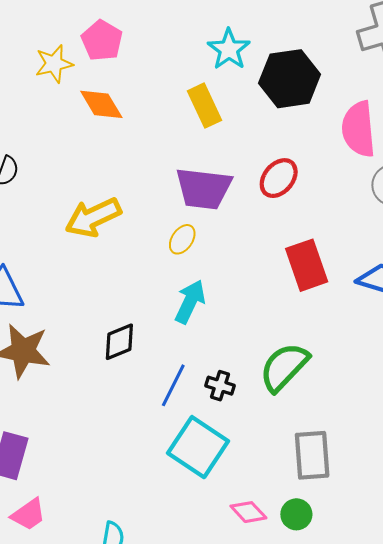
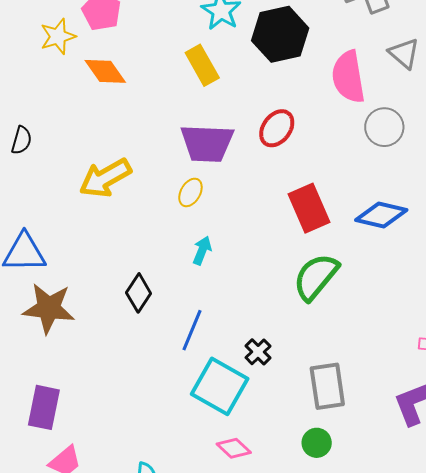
cyan arrow: (190, 302) -> (202, 251), size x0.7
black diamond: (119, 342) -> (139, 293), turned -30
green semicircle: (284, 367) -> (316, 277), moved
black cross: (220, 386) -> (258, 352), moved, turned 32
pink diamond: (248, 512) -> (234, 448), moved

